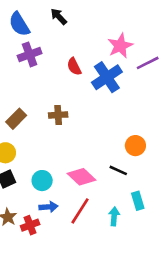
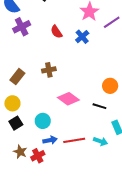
blue cross: (107, 77) -> (82, 37), size x0.6
pink diamond: (81, 177) -> (68, 99), moved
red line: (80, 211) -> (74, 140), turned 55
cyan arrow: (114, 216) -> (101, 141), turned 112

